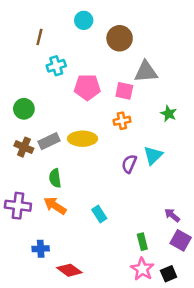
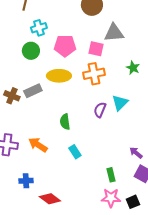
green circle: (24, 109) -> (31, 51), moved
orange cross: (122, 121) -> (94, 74), size x1.5
yellow ellipse: (83, 139) -> (59, 76), moved
green semicircle: (55, 178) -> (65, 122), moved
pink star: (142, 269) -> (111, 198), turned -30

